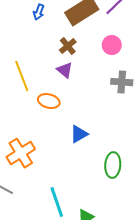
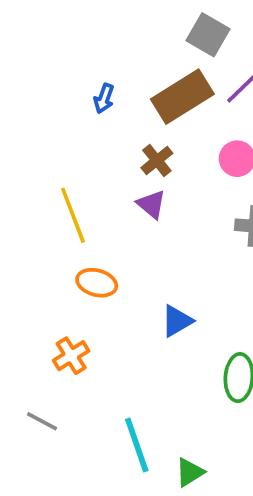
orange ellipse: (49, 101) -> (97, 283), moved
orange cross: (21, 153) -> (71, 356), size x0.7

